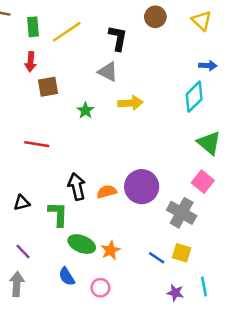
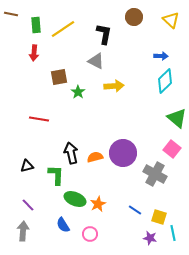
blue arrow: (208, 66) -> (161, 56), moved
brown square: (48, 87) -> (59, 77), moved
yellow square: (182, 253) -> (159, 217), moved

